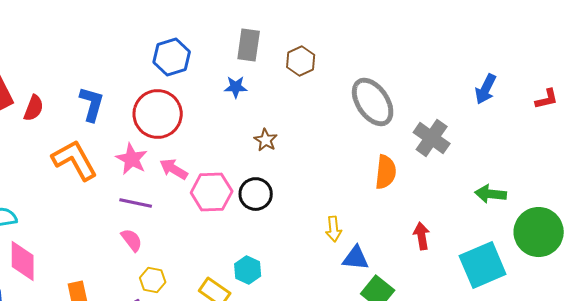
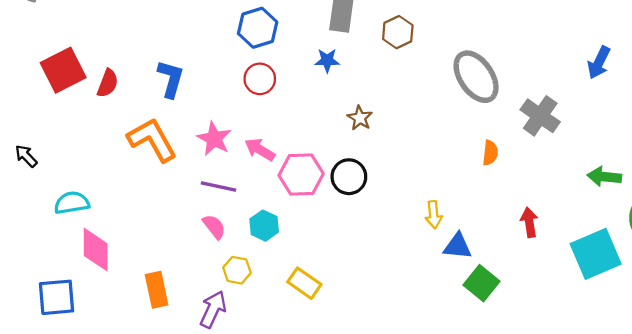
red circle: (158, 114) -> (260, 79), moved, size x0.6
orange semicircle: (386, 172) -> (490, 153), size x0.7
cyan hexagon: (248, 270) -> (264, 226), moved

